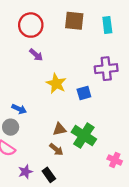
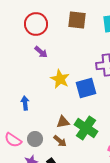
blue square: (84, 93) -> (86, 88), size x1.5
blue arrow: (19, 109) -> (25, 103), turned -120
gray circle: (11, 127) -> (35, 139), moved

